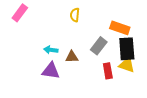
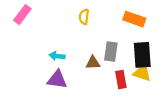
orange rectangle: (120, 28) -> (134, 19), moved
gray rectangle: (99, 46) -> (111, 51), turned -30
brown triangle: (72, 57) -> (93, 63), moved

